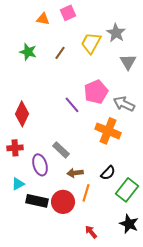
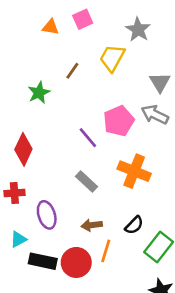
gray star: (116, 33) -> (138, 30), moved
green star: (28, 52) -> (39, 93), moved, turned 30
gray arrow: (124, 104) -> (155, 115), moved
gray rectangle: (61, 150) -> (87, 181), moved

